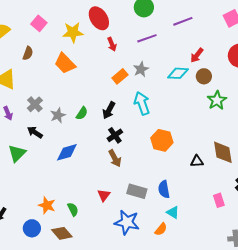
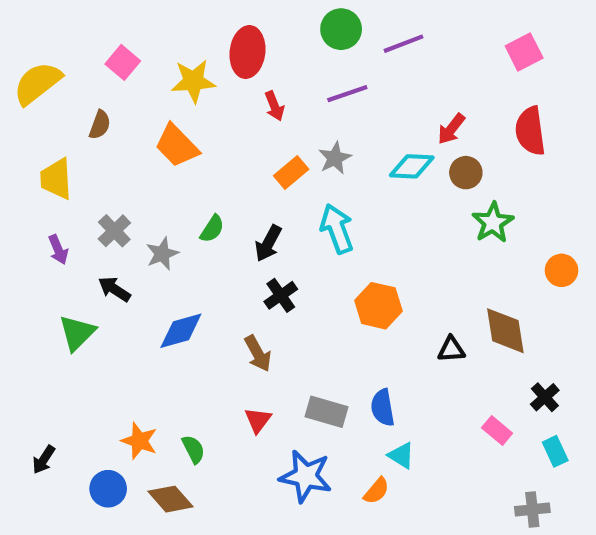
red ellipse: (99, 18) -> (247, 52), turned 40
purple line: (183, 21) -> (403, 44), moved
green semicircle: (82, 113) -> (212, 229), moved
brown arrow: (115, 158) -> (258, 354), moved
pink rectangle: (219, 200) -> (497, 430), turned -32

